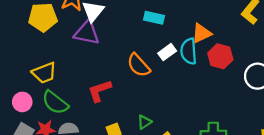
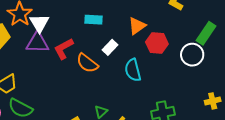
cyan semicircle: (189, 51) -> (133, 70), moved
red L-shape: (100, 91) -> (64, 49), moved

